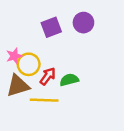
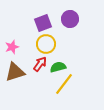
yellow circle: (29, 64) -> (46, 44), moved
yellow line: (44, 100) -> (64, 84), moved, turned -55

